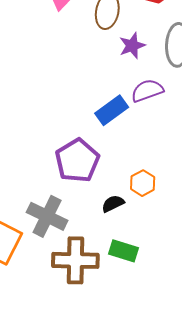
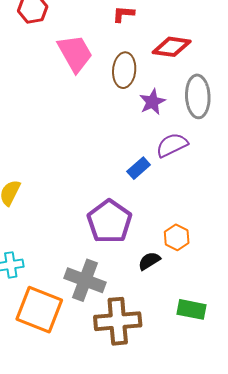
blue rectangle: (112, 110) -> (139, 168), size x0.7
green rectangle: (124, 251) -> (192, 309), moved

